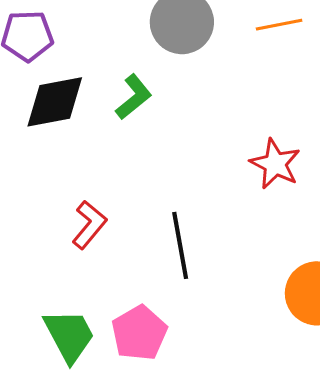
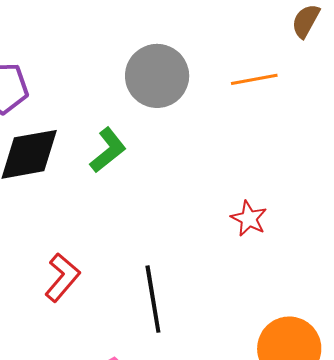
red star: (275, 164) -> (249, 219), size x0.7

